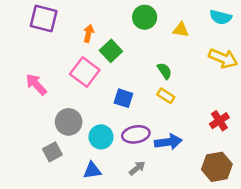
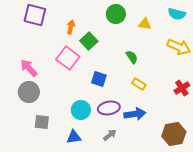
yellow rectangle: (166, 96) -> (139, 84), moved
red cross: (219, 121) -> (182, 88), moved
gray circle: (69, 122) -> (29, 92), moved
gray square: (52, 152) -> (42, 122), turned 35

